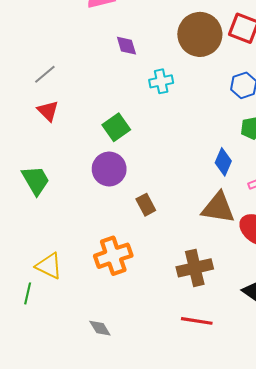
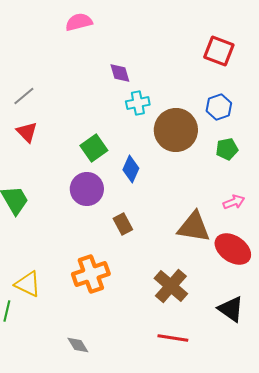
brown circle: (200, 34) -> (176, 130), moved
purple diamond: (126, 46) -> (120, 73), moved
blue diamond: (223, 162) -> (131, 169), moved
brown cross: (195, 268) -> (171, 286), turned -36

